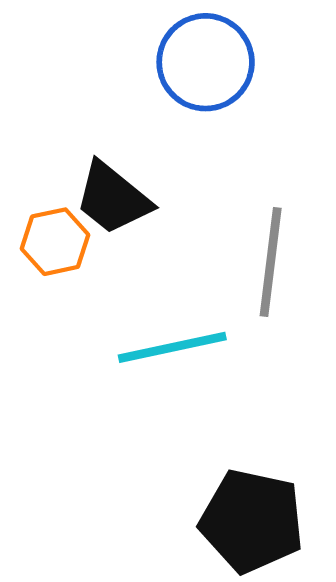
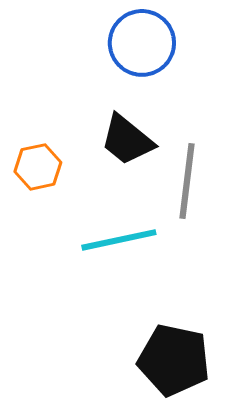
black trapezoid: (113, 198) -> (127, 140), moved

